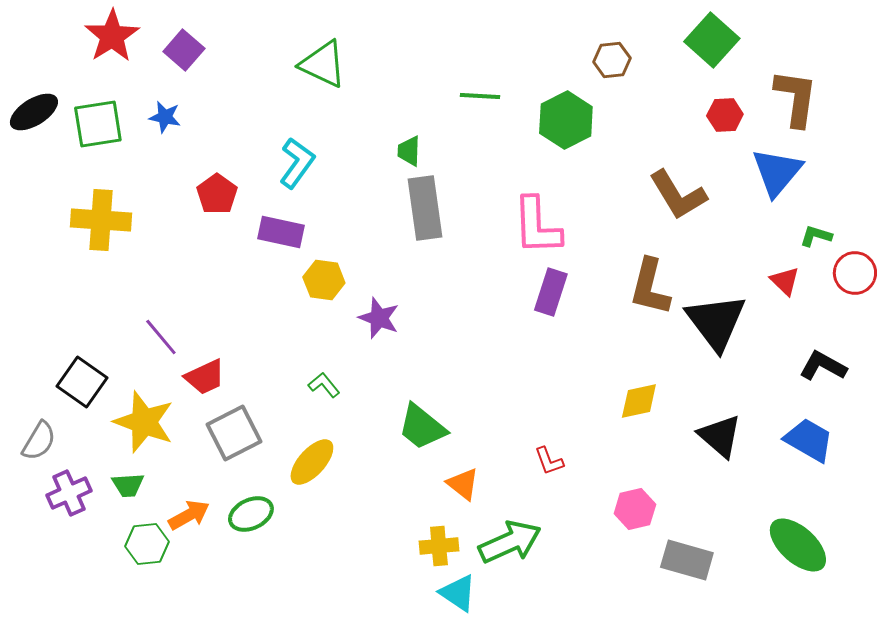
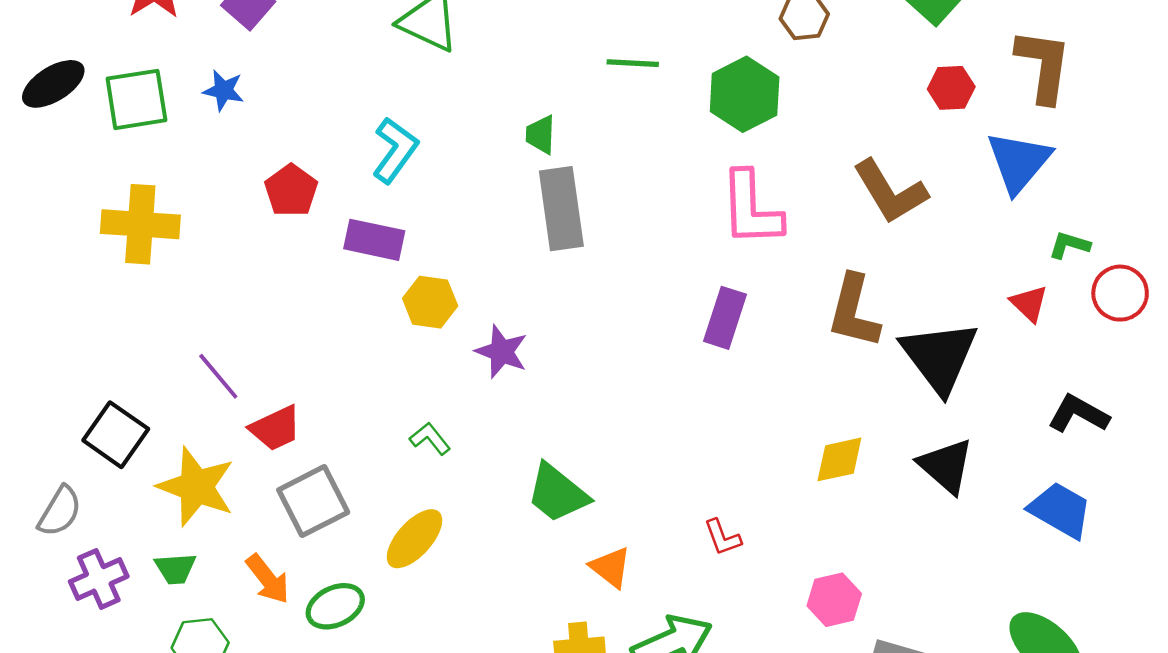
pink L-shape: (537, 226) -> (751, 209), moved
black triangle: (720, 436) -> (946, 466), moved
orange arrow: (189, 515) -> (268, 579), moved, turned 81

